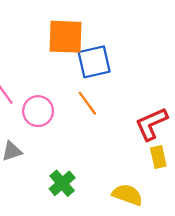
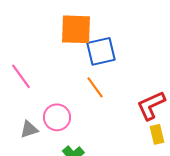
pink circle: (38, 111) -> (57, 117), moved

